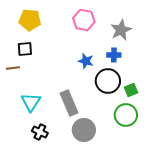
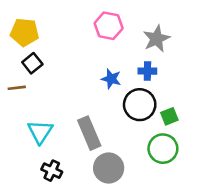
yellow pentagon: (30, 20) -> (25, 32), moved
black square: (25, 49) -> (32, 63), turned -35

